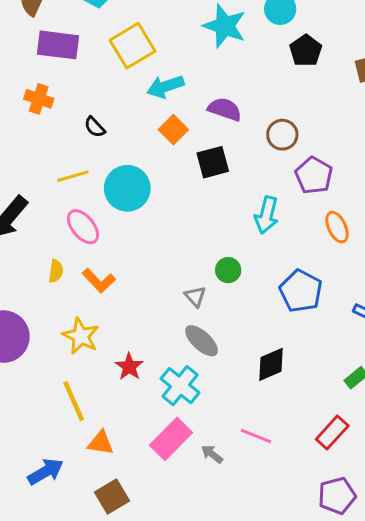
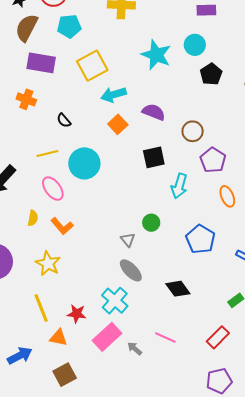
black square: (213, 162) -> (154, 157), moved
black diamond: (271, 364) -> (178, 289), turned 75
red star: (129, 367) -> (77, 314), moved, turned -30

